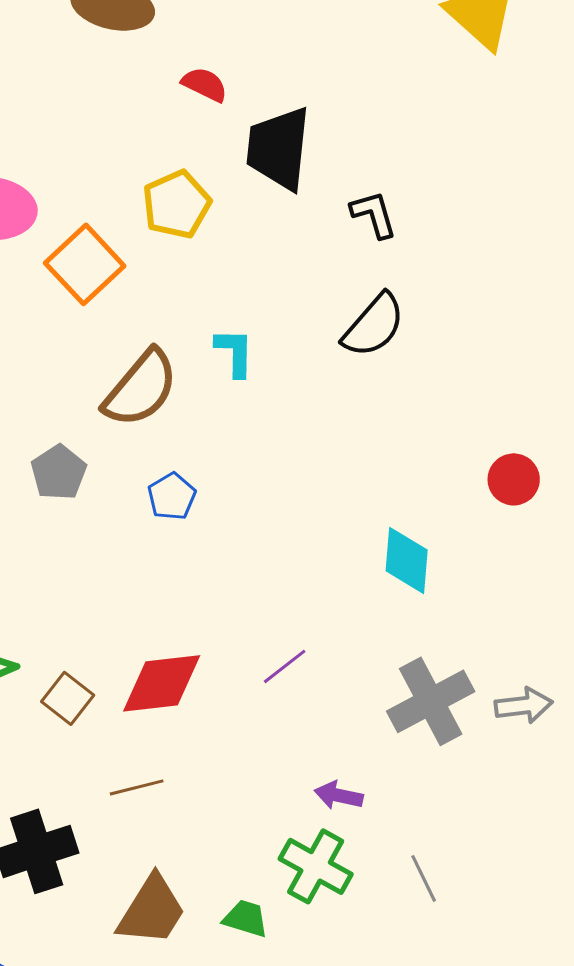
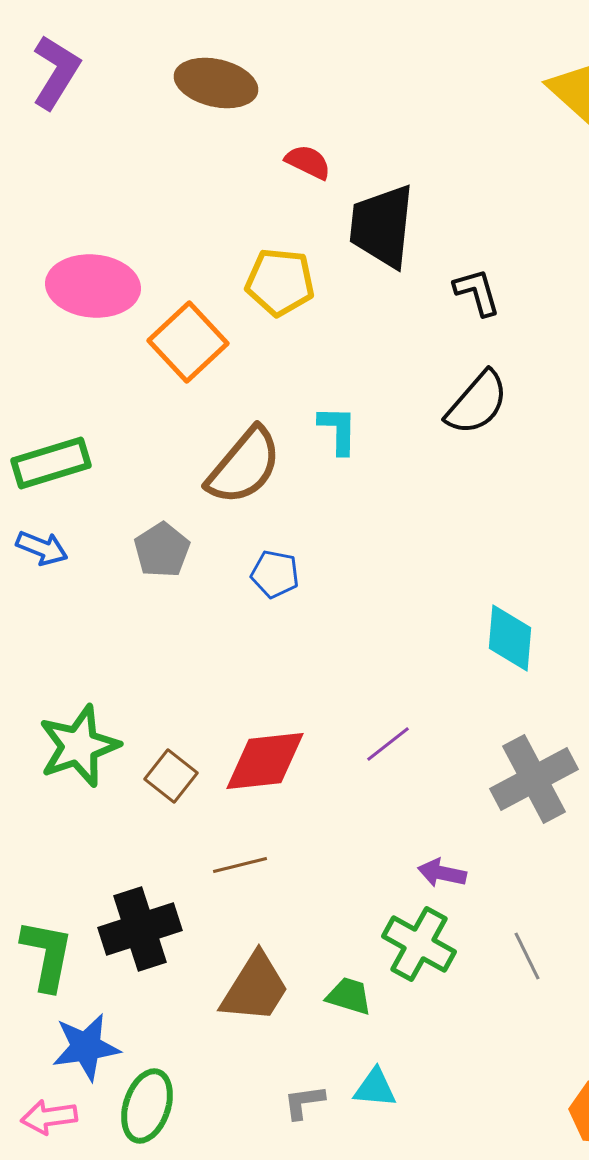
yellow pentagon: (177, 204) -> (280, 282), turned 30
blue pentagon: (172, 496) -> (275, 574), turned -30

